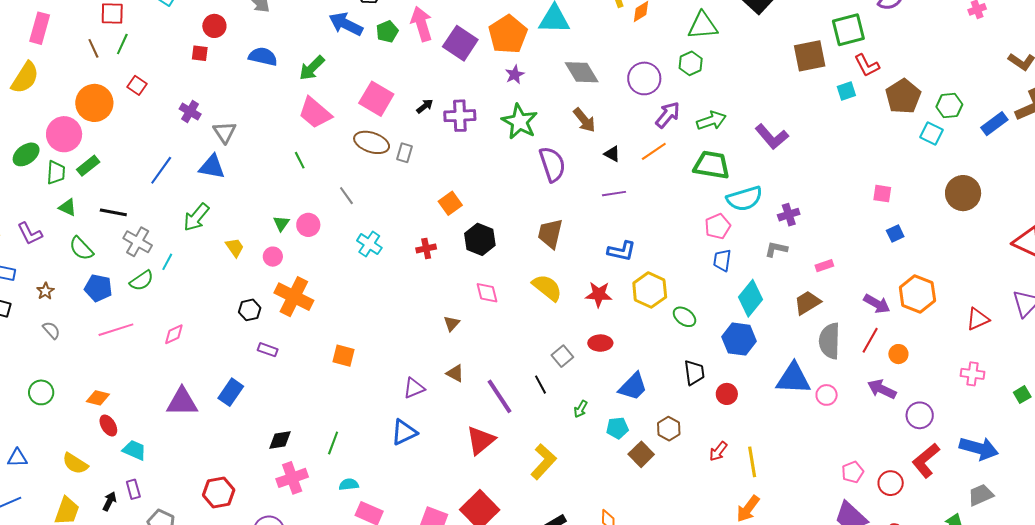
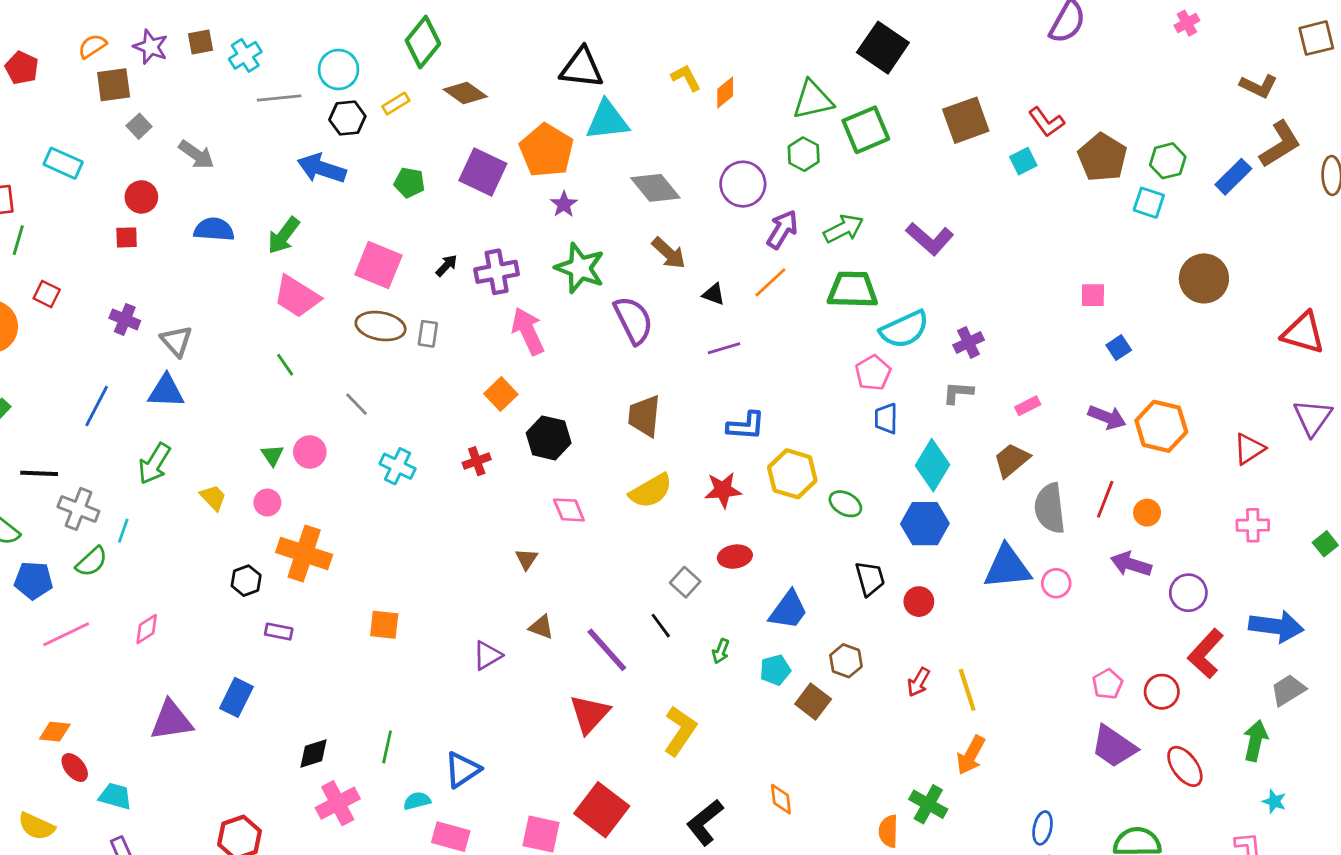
pink arrow: (421, 24) -> (528, 331), moved
green square: (848, 30) -> (866, 130), moved
green pentagon: (387, 32) -> (409, 183), moved, turned -30
yellow semicircle: (547, 288) -> (651, 491), turned 120
purple arrow: (877, 304) -> (1107, 417), moved
blue triangle: (404, 432) -> (462, 770), moved

